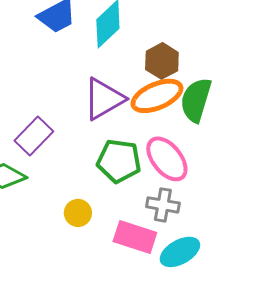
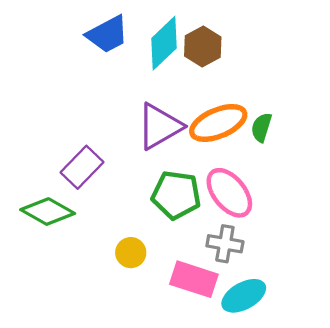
brown hexagon: (162, 61) -> (203, 47), moved
green semicircle: (196, 100) -> (261, 127), size x0.6

